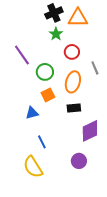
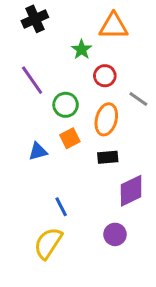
black cross: (54, 13) -> (35, 19), moved
gray line: (95, 68) -> (138, 99), turned -32
blue triangle: (32, 113) -> (38, 151), moved
yellow semicircle: (33, 167) -> (48, 243), turned 65

